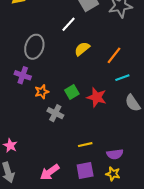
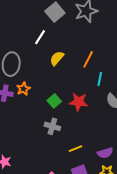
cyan line: (122, 78) -> (100, 79), turned -48
orange star: (42, 92) -> (23, 89), moved
gray cross: (55, 113) -> (52, 126), moved

